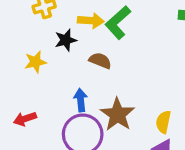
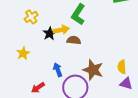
yellow arrow: (91, 21) -> (61, 30), moved
yellow star: (35, 62) -> (23, 53), moved
blue arrow: (81, 100) -> (58, 70), moved

